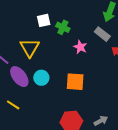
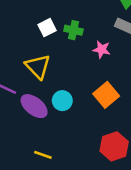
orange square: (75, 82) -> (106, 95), turned -30
yellow line: (13, 105) -> (43, 155), moved

